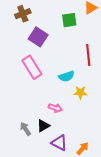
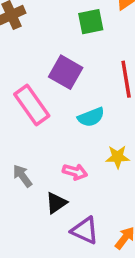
purple square: (38, 37) -> (66, 72), moved
yellow star: (80, 93) -> (118, 157), moved
gray arrow: (25, 129) -> (22, 176), moved

